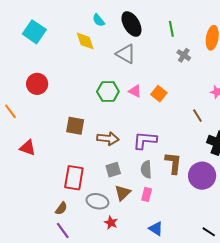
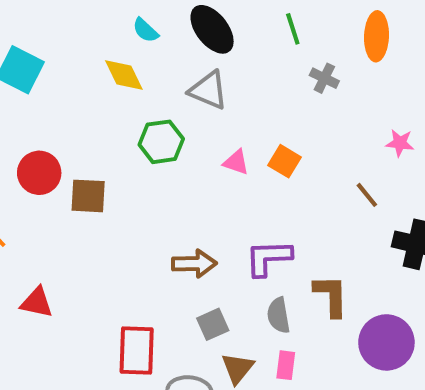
green hexagon: (108, 91) -> (161, 142), moved
brown square: (75, 126) -> (88, 196), moved
purple circle: (202, 176) -> (386, 342), moved

